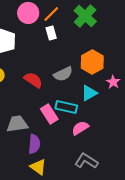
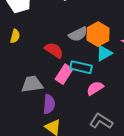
orange hexagon: (92, 62) -> (98, 34), moved
red semicircle: (33, 80) -> (54, 50), moved
pink rectangle: (49, 114) -> (64, 74), turned 66

